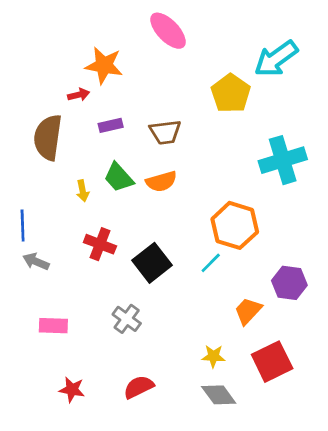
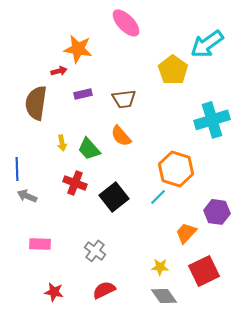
green trapezoid: (119, 177) -> (89, 149), moved
orange semicircle: (161, 181) -> (121, 136), turned 65
gray cross: (127, 319) -> (95, 251), moved

